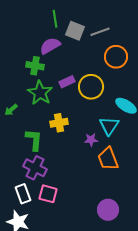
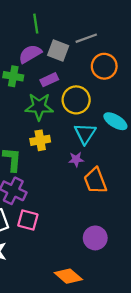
gray square: (75, 31) -> (58, 51), moved
purple rectangle: (67, 82) -> (49, 80), moved
green star: (40, 93) -> (39, 107), moved, turned -30
cyan triangle: (109, 126) -> (85, 134), moved

